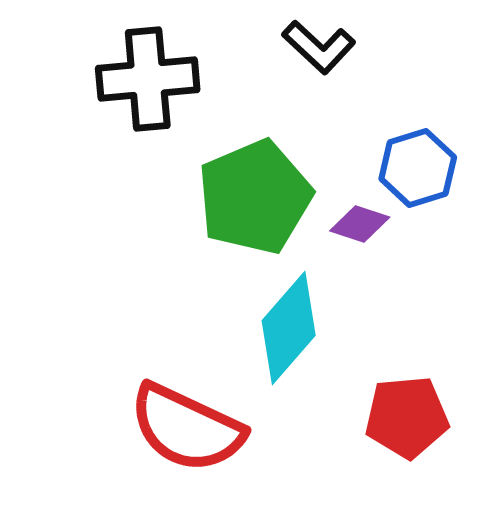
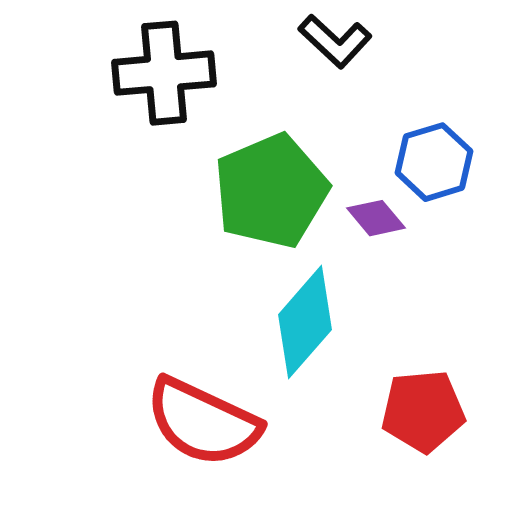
purple diamond: (360, 224) -> (376, 218), turned 32

